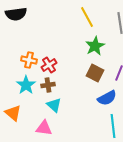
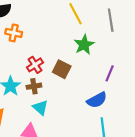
orange cross: (29, 60) -> (14, 33), moved
brown square: (95, 73) -> (62, 69), moved

